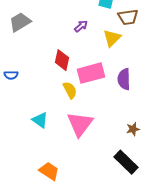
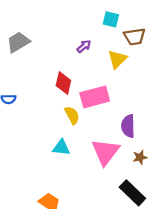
purple semicircle: (124, 79) -> (128, 126), moved
cyan triangle: (40, 120) -> (61, 148), moved, turned -30
pink triangle: (80, 124) -> (105, 152), moved

